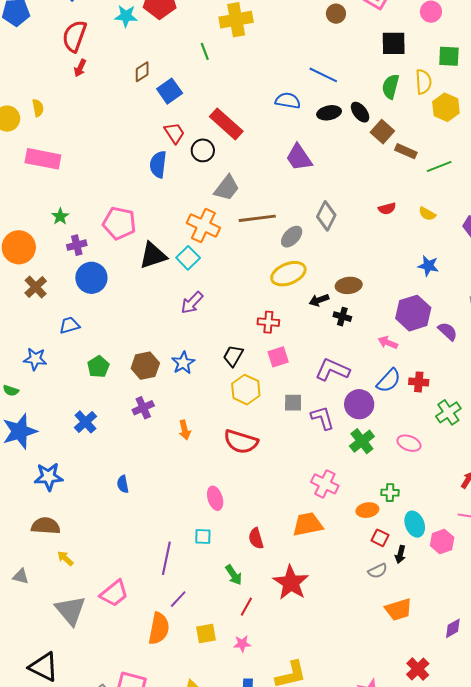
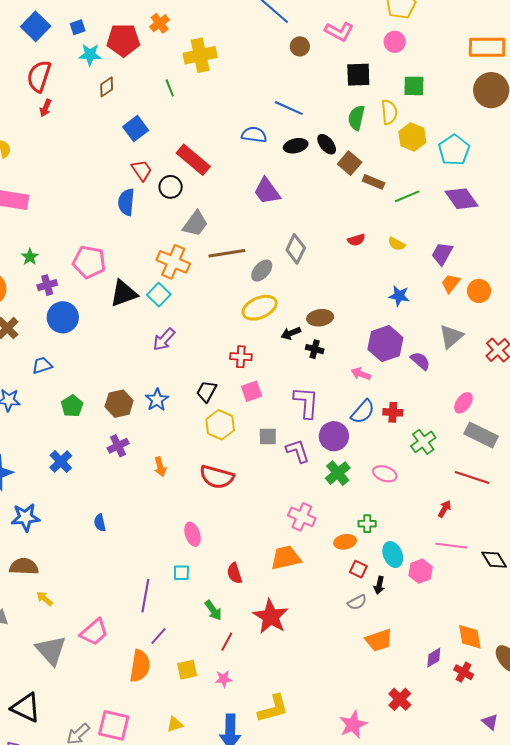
brown diamond: (142, 72) -> (107, 87), moved
purple L-shape: (332, 370) -> (306, 403), turned 72

